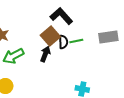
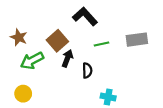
brown square: (50, 36) -> (57, 41), moved
black semicircle: (63, 42) -> (87, 70), moved

